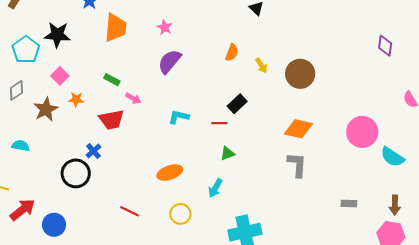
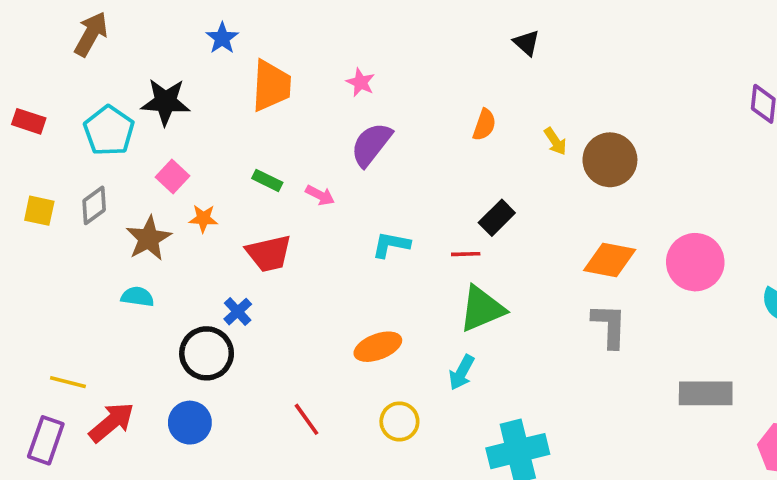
yellow arrow: (261, 66) -> (555, 141), moved
pink arrow: (133, 98) -> (320, 195), moved
pink circle: (362, 132) -> (695, 262), moved
cyan semicircle: (21, 146) -> (137, 297), moved
green triangle: (227, 153) -> (482, 309), size x1.8
gray rectangle: (349, 204) -> (706, 393), size x1.8
red line: (129, 211) -> (307, 419), turned 30
blue circle: (54, 225) -> (190, 423), moved

